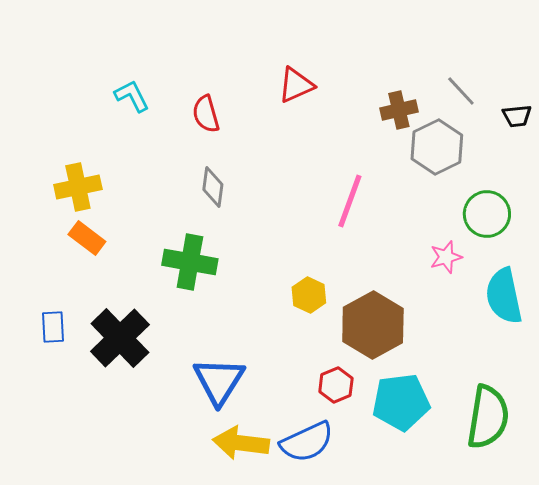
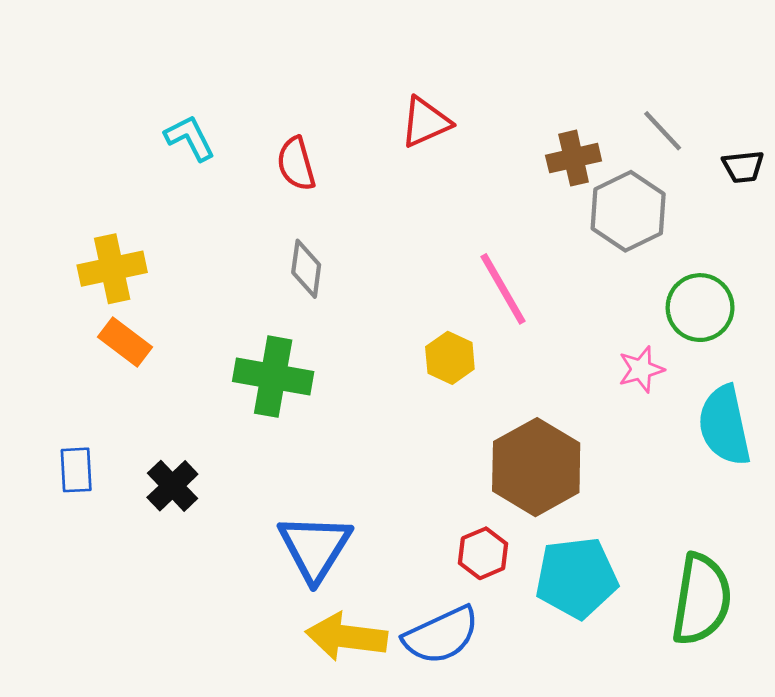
pink line: (350, 201) -> (503, 289), turned -50
yellow hexagon: (309, 295) -> (450, 358), moved
black cross: (120, 338) -> (172, 486), size x0.6

